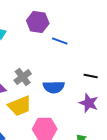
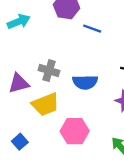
gray cross: (23, 77) -> (49, 71), turned -36

